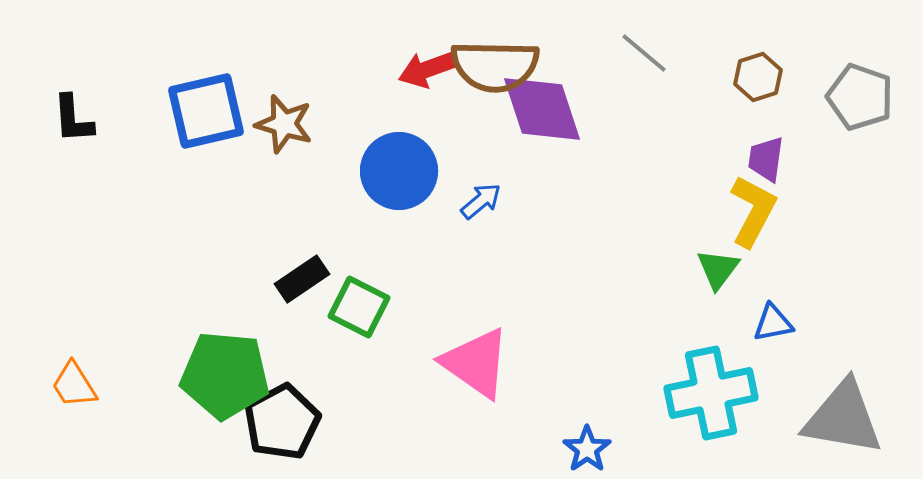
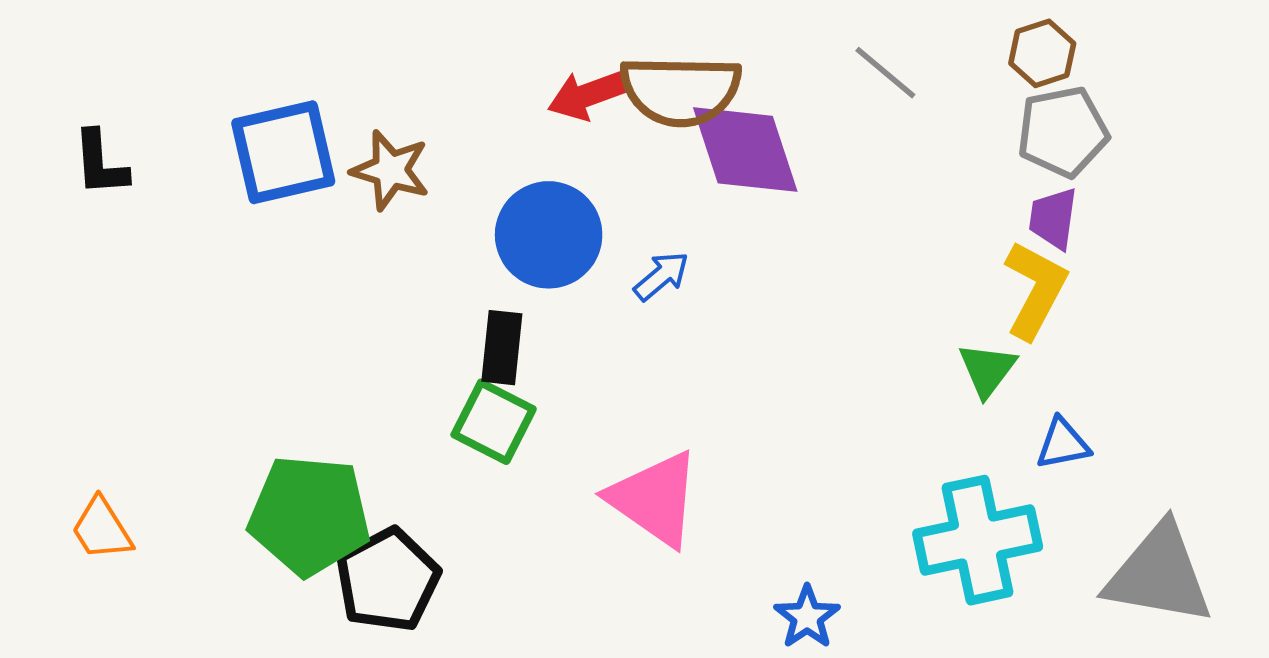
brown hexagon: (758, 77) -> (1042, 53), moved
gray pentagon: (860, 97) -> (1063, 132), moved, turned -30
black rectangle: (302, 279) -> (502, 348), moved, turned -50

